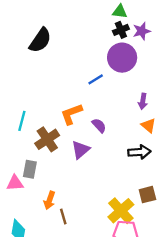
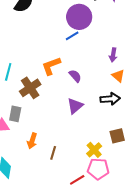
purple circle: (122, 58) -> (79, 17), moved
purple triangle: (81, 150) -> (75, 106), moved
yellow cross: (121, 211) -> (94, 150), size x0.7
brown line: (63, 216) -> (53, 153), moved, turned 32

